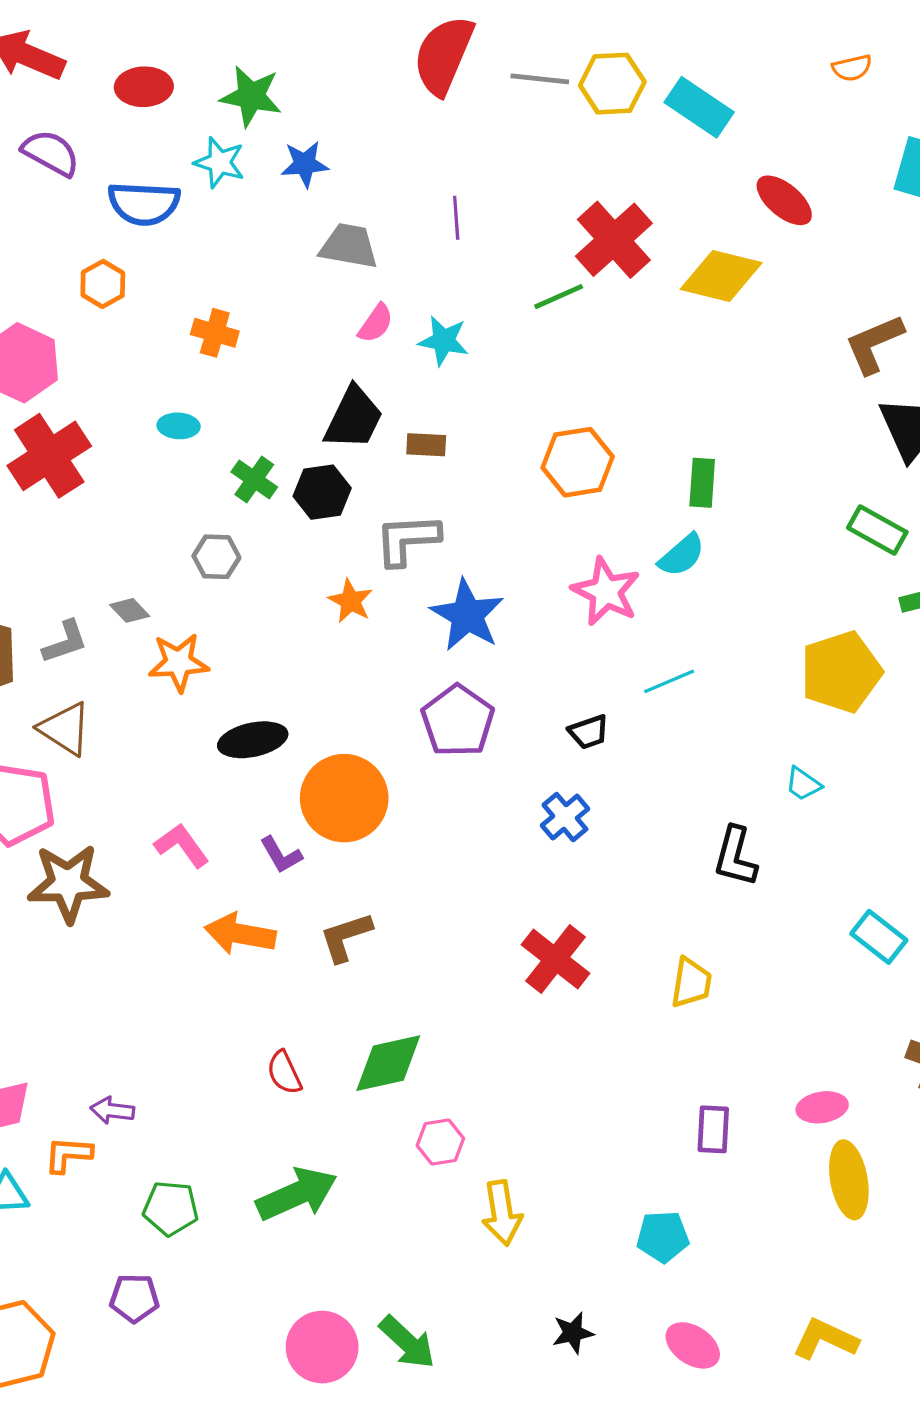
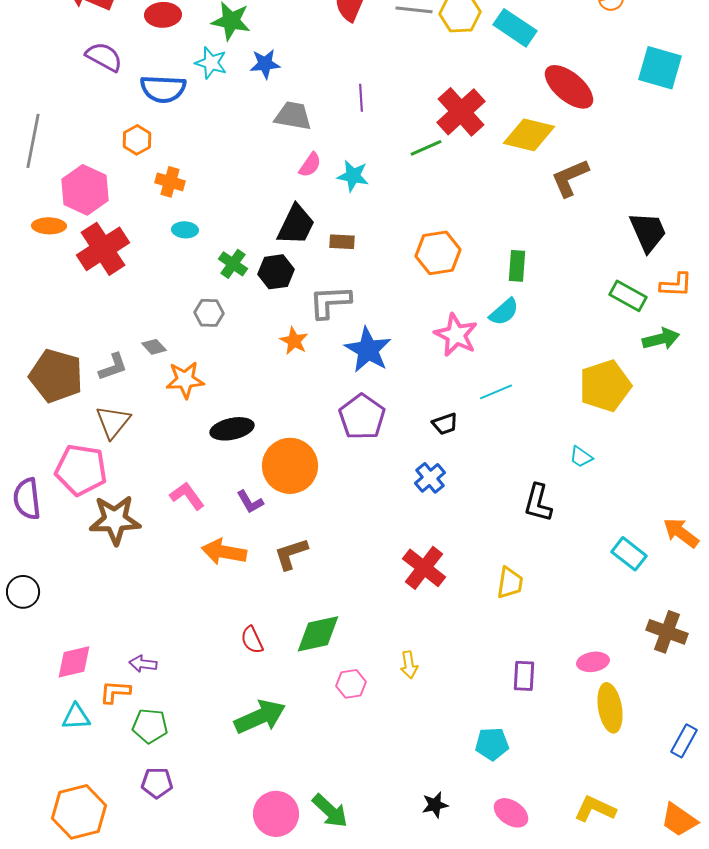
red ellipse: (784, 200) -> (569, 87), size x1.4
orange cross: (215, 333) -> (170, 182), moved
brown L-shape: (874, 344) -> (570, 178), moved
brown triangle: (65, 729) -> (113, 422), turned 36
green pentagon: (171, 1208) -> (150, 726), moved
yellow arrow: (502, 1213) -> (409, 665), moved, size x0.7

